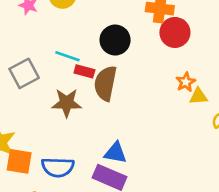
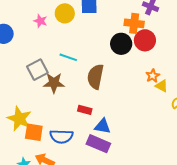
black circle: (115, 40) -> (121, 44), moved
red rectangle: (84, 71) -> (85, 110), moved
yellow triangle: (198, 96) -> (162, 86), turned 32
brown star: (67, 103) -> (54, 83), moved

